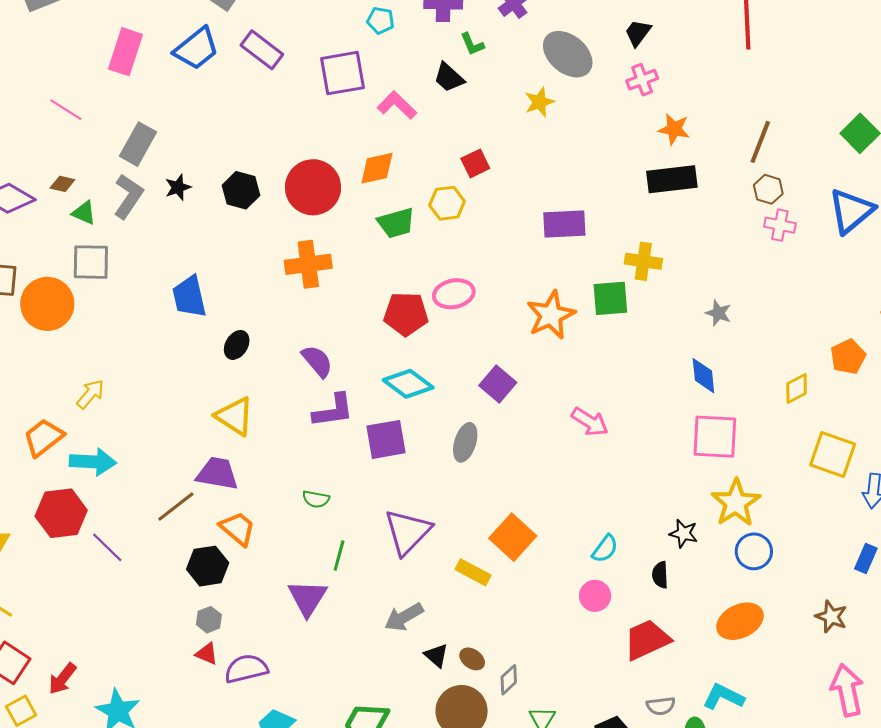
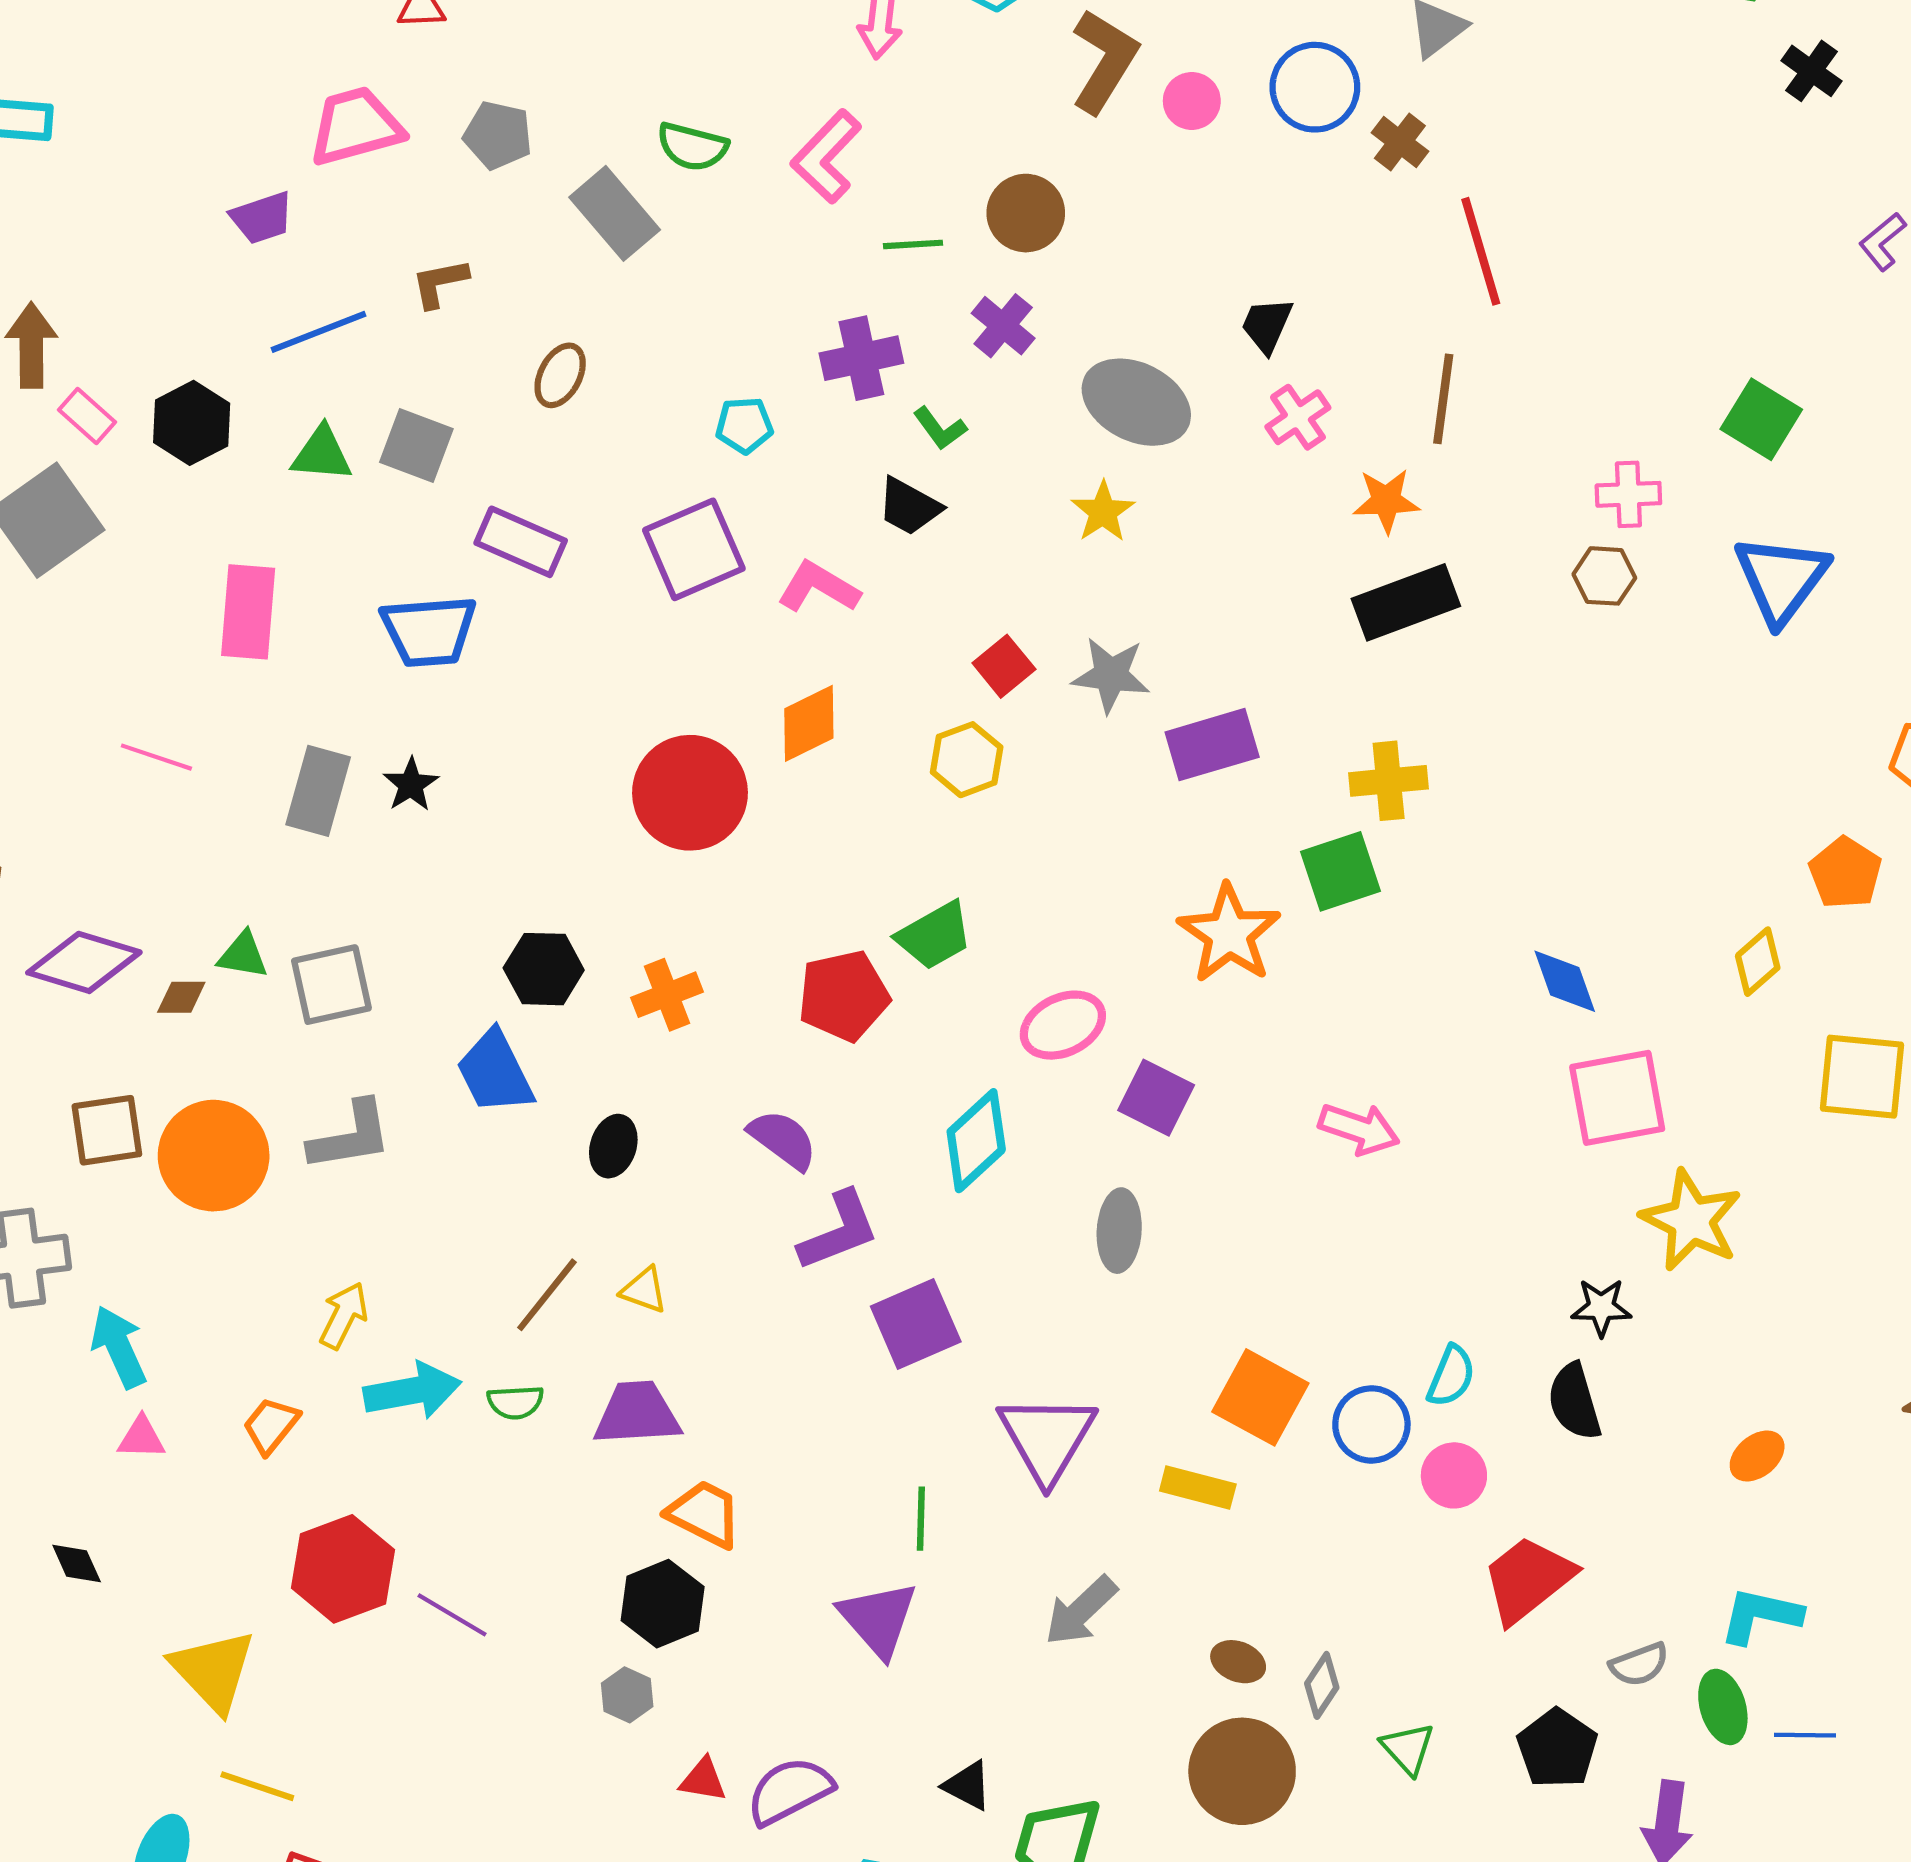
blue trapezoid: (196, 49) -> (429, 631), moved, turned 48
brown line: (760, 142) -> (1443, 399), moved
brown diamond: (62, 184) -> (181, 997), moved
black star: (178, 187) -> (411, 785), moved
black hexagon: (241, 190) -> (544, 969), moved
gray L-shape: (128, 196) -> (351, 1136), moved, turned 60
green trapezoid: (396, 223) -> (934, 936), moved
pink cross: (780, 225) -> (1628, 494), moved
gray square: (91, 262) -> (331, 985), moved
orange cross: (308, 264) -> (667, 995), moved, size x0.7
pink ellipse: (454, 294) -> (1063, 1025), moved
gray star: (718, 313) -> (1111, 675), moved, size x1.4
red pentagon: (406, 314) -> (844, 996), moved
cyan diamond: (408, 384) -> (976, 1141), turned -66
yellow triangle: (235, 416) -> (644, 1290), size x0.6
orange trapezoid: (44, 437) -> (271, 1425), size x0.7
purple square: (386, 439) -> (916, 1324), moved
cyan arrow: (93, 462) -> (412, 1391), moved
green semicircle: (316, 499) -> (515, 1402), moved
brown line: (176, 507) -> (547, 1295), moved
blue circle: (754, 551) -> (1371, 1424), moved
black semicircle: (660, 575) -> (1574, 1402), size x1.4
gray hexagon: (209, 620) -> (627, 1695), moved
orange ellipse: (740, 621) -> (1757, 1456), size x0.6
red trapezoid: (647, 640) -> (1528, 1579), moved
black triangle: (436, 655) -> (967, 1785), moved

